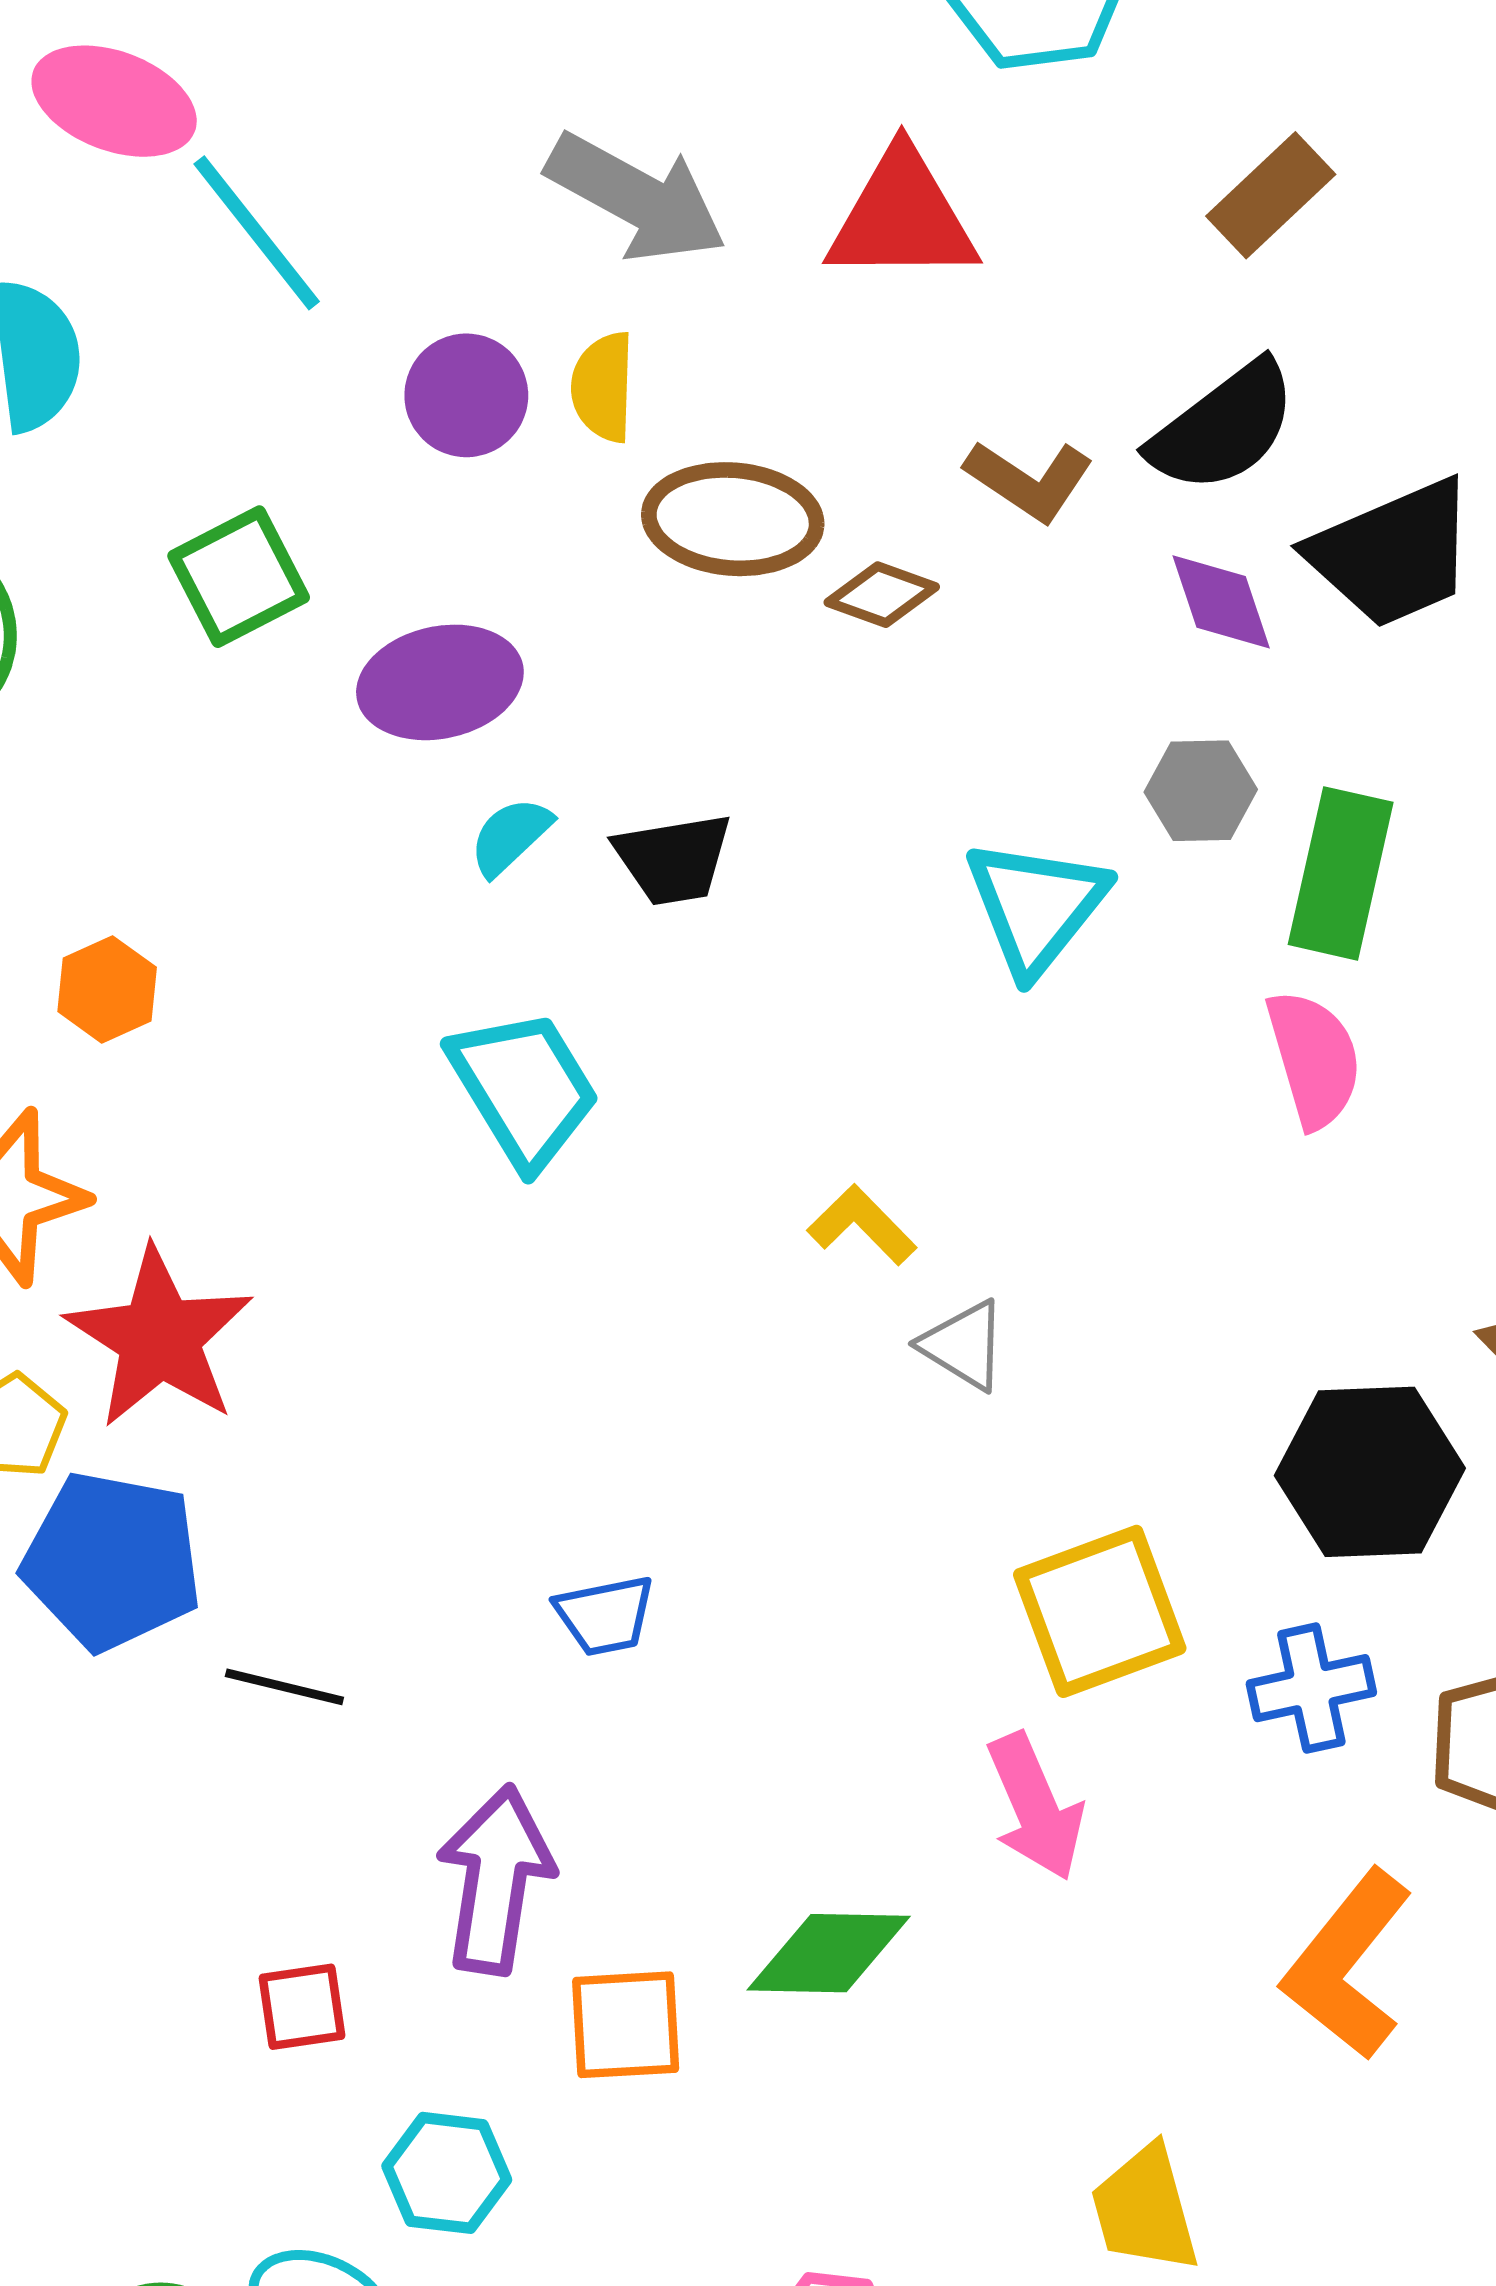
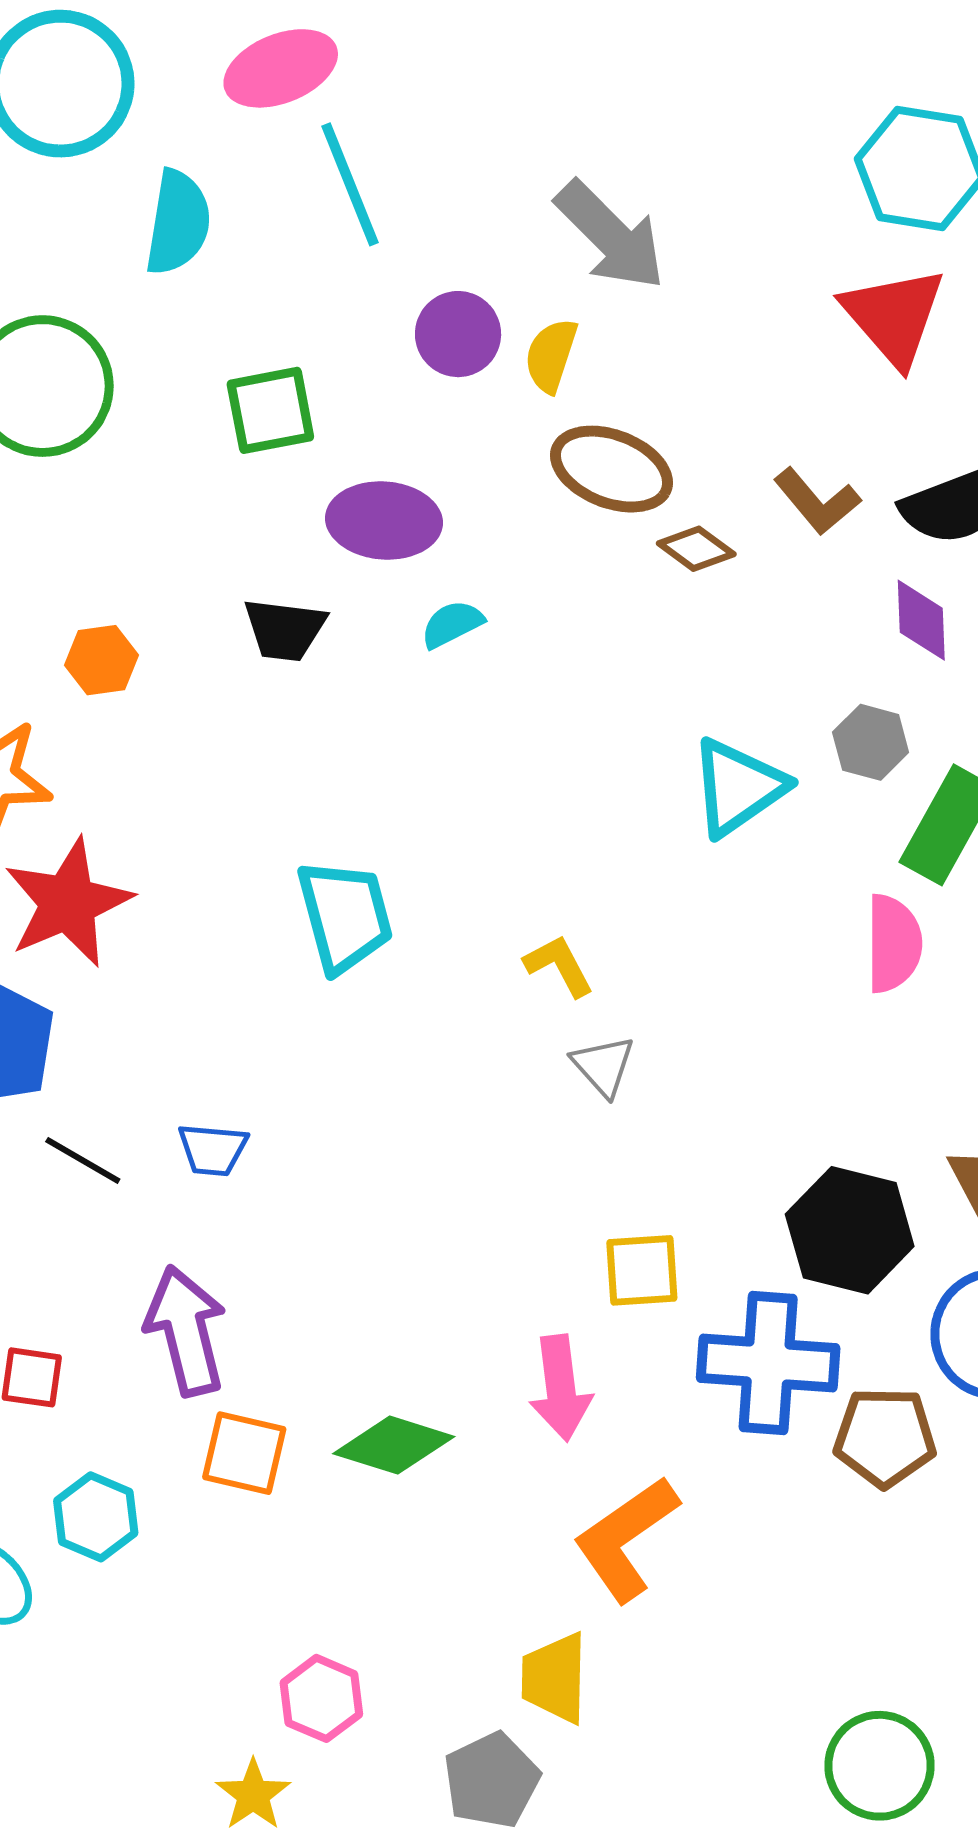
pink ellipse: (114, 101) -> (281, 68), turned -59
red triangle: (902, 217) -> (894, 316), moved, turned 33
cyan semicircle: (510, 836) -> (452, 624), moved
black trapezoid: (673, 859) -> (285, 630), moved
cyan trapezoid: (524, 1088) -> (345, 916), moved
yellow square: (1100, 1611) -> (642, 1270), size x0.7
blue trapezoid: (605, 1615) -> (213, 1150), moved
blue cross: (1311, 1688) -> (768, 1363), size x1.6
purple arrow: (496, 1880) -> (186, 1331), turned -39
orange L-shape: (1347, 1965) -> (626, 1539), moved

